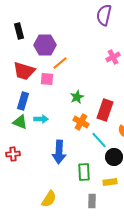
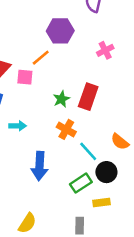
purple hexagon: (45, 45) -> (60, 31), moved
red rectangle: (105, 110) -> (88, 97), moved
green rectangle: (84, 172) -> (81, 183), moved, turned 60

